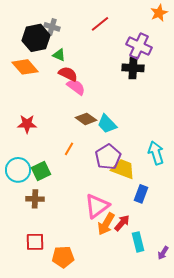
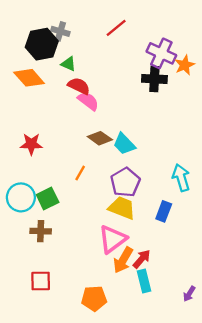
orange star: (159, 13) -> (185, 65), moved
yellow trapezoid: (123, 169) -> (122, 208), moved
blue rectangle: (141, 194) -> (164, 211), moved
cyan rectangle: (138, 242) -> (144, 281), moved
orange pentagon: (63, 257) -> (94, 298), moved

